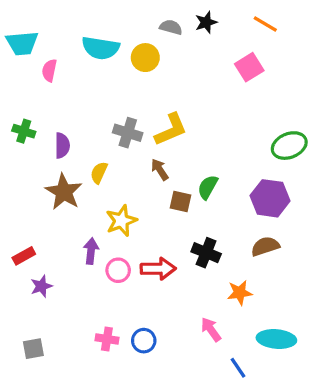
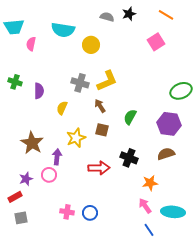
yellow circle: (145, 58) -> (91, 45), moved
brown star: (64, 192) -> (32, 143), moved
brown square: (180, 201) -> (102, 130), moved
red rectangle: (24, 256) -> (15, 197), moved
pink circle: (118, 270) -> (49, 175), moved
pink arrow: (211, 329) -> (145, 206), moved

